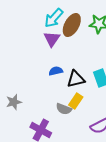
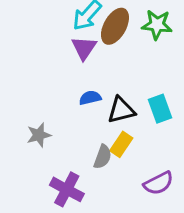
gray star: (14, 102) -> (39, 135), moved
gray semicircle: (64, 109) -> (103, 157), turned -91

